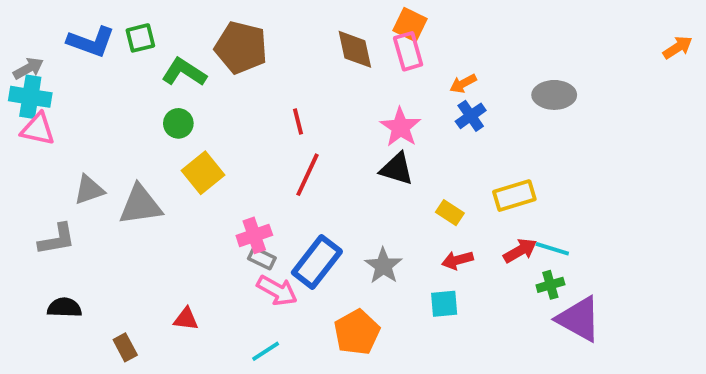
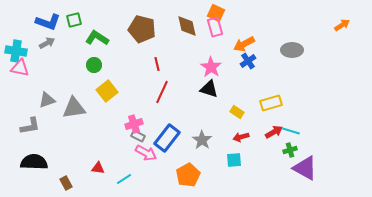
brown pentagon: (241, 47) -> (142, 29), moved
orange arrow: (678, 47) -> (342, 25), moved
gray arrow: (28, 68) -> (47, 43), moved
orange arrow: (463, 84) -> (244, 44), size x1.5
black semicircle: (64, 308) -> (34, 162), size x1.5
cyan line: (266, 351) -> (124, 179), moved

